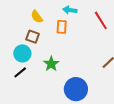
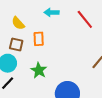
orange rectangle: (62, 27) -> (39, 39), moved

